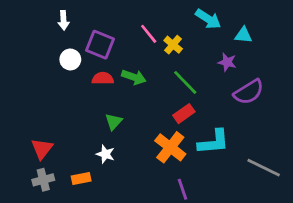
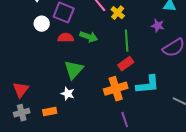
green line: (185, 82) -> (127, 41), turned 40
green triangle: (114, 122) -> (74, 70), size x1.5
orange cross: (170, 147) -> (116, 89), turned 35

